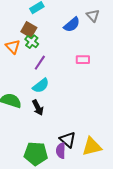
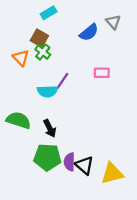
purple line: (40, 63) -> (62, 81), moved
cyan semicircle: (41, 86) -> (47, 91), moved, turned 36
purple semicircle: (61, 151) -> (69, 162), moved
green pentagon: (36, 154) -> (47, 157), moved

